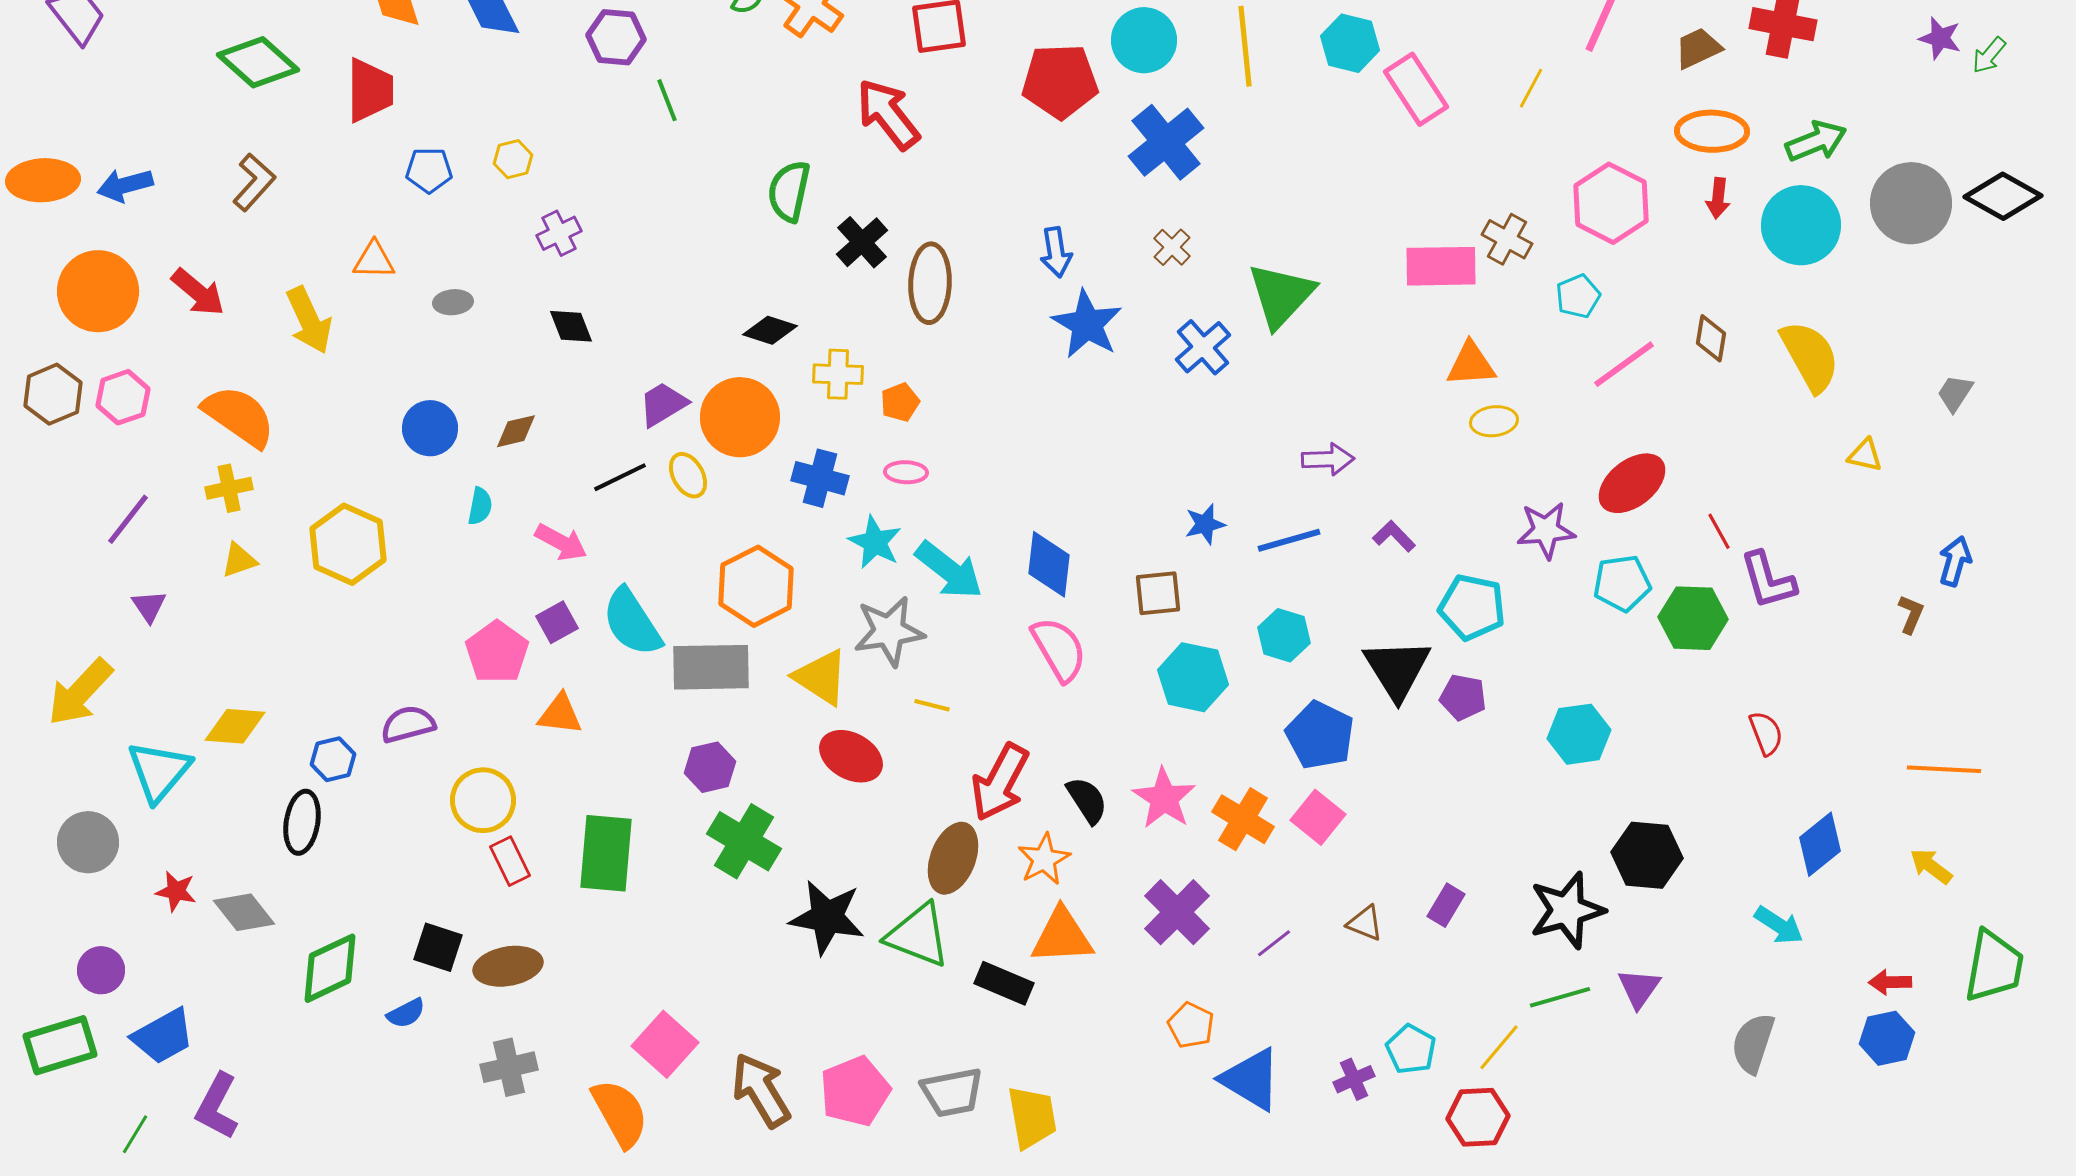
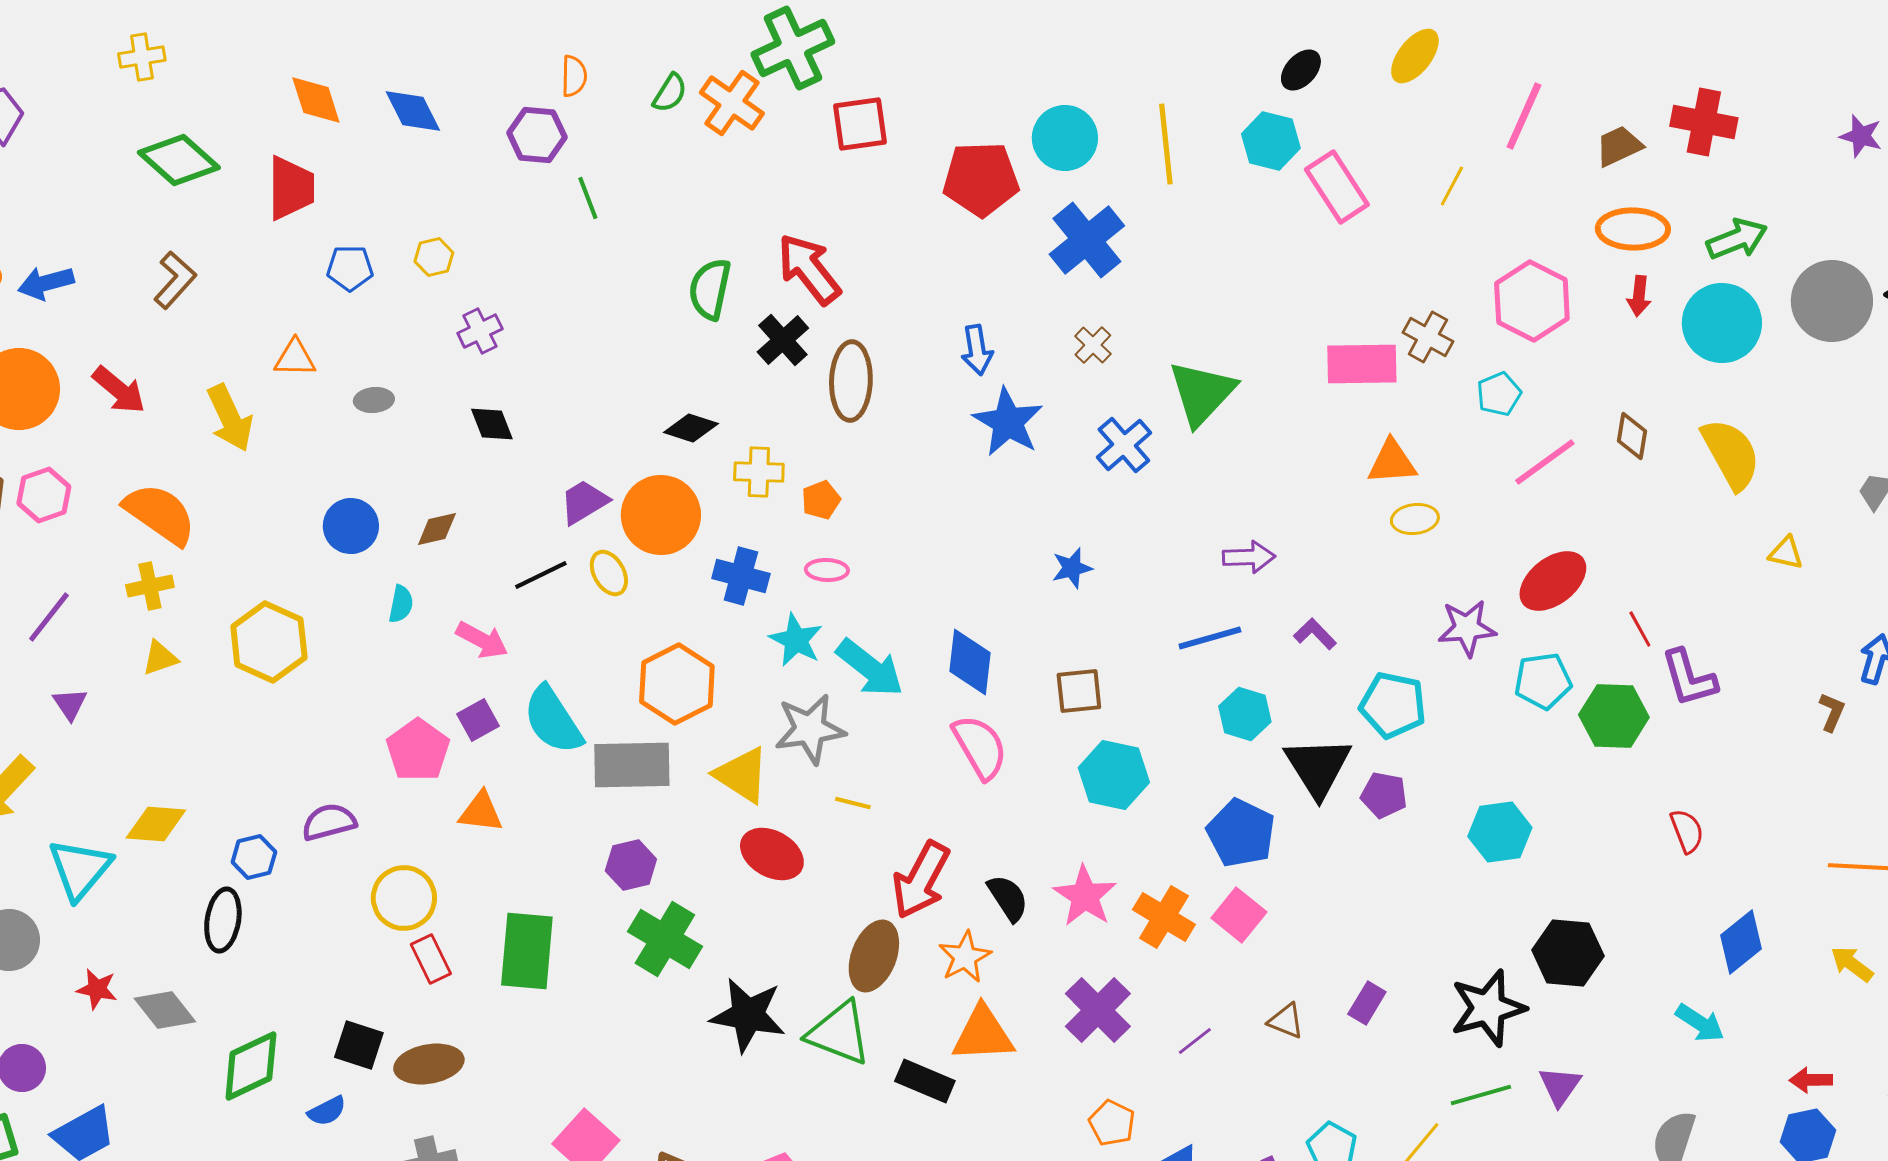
red arrow: (888, 114) -> (809, 269), moved
blue star: (1205, 524) -> (1072, 568), moved
cyan hexagon: (1284, 635) -> (1245, 714), moved

